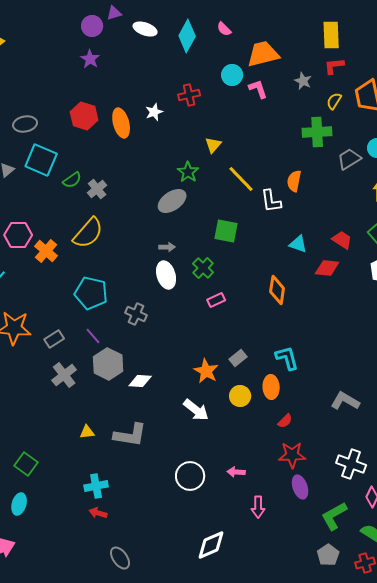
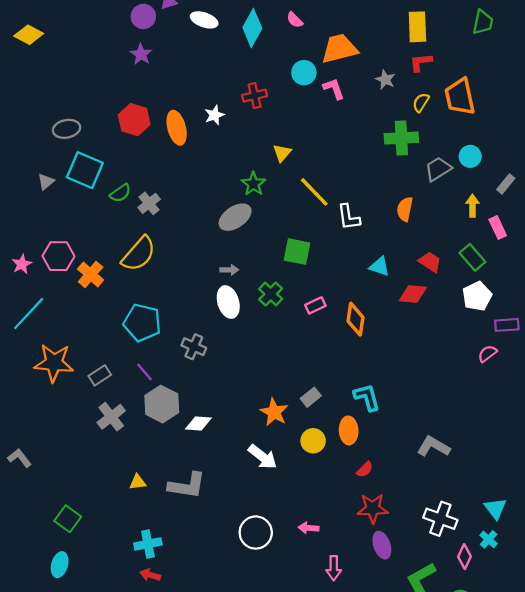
orange semicircle: (294, 181) -> (405, 209), moved
pink rectangle: (216, 300) -> (315, 305), moved

